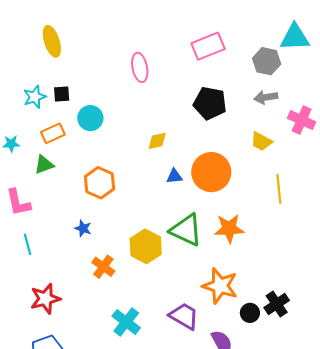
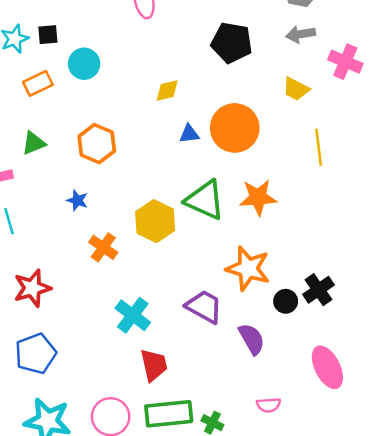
green triangle: (44, 165) -> (34, 143), moved

